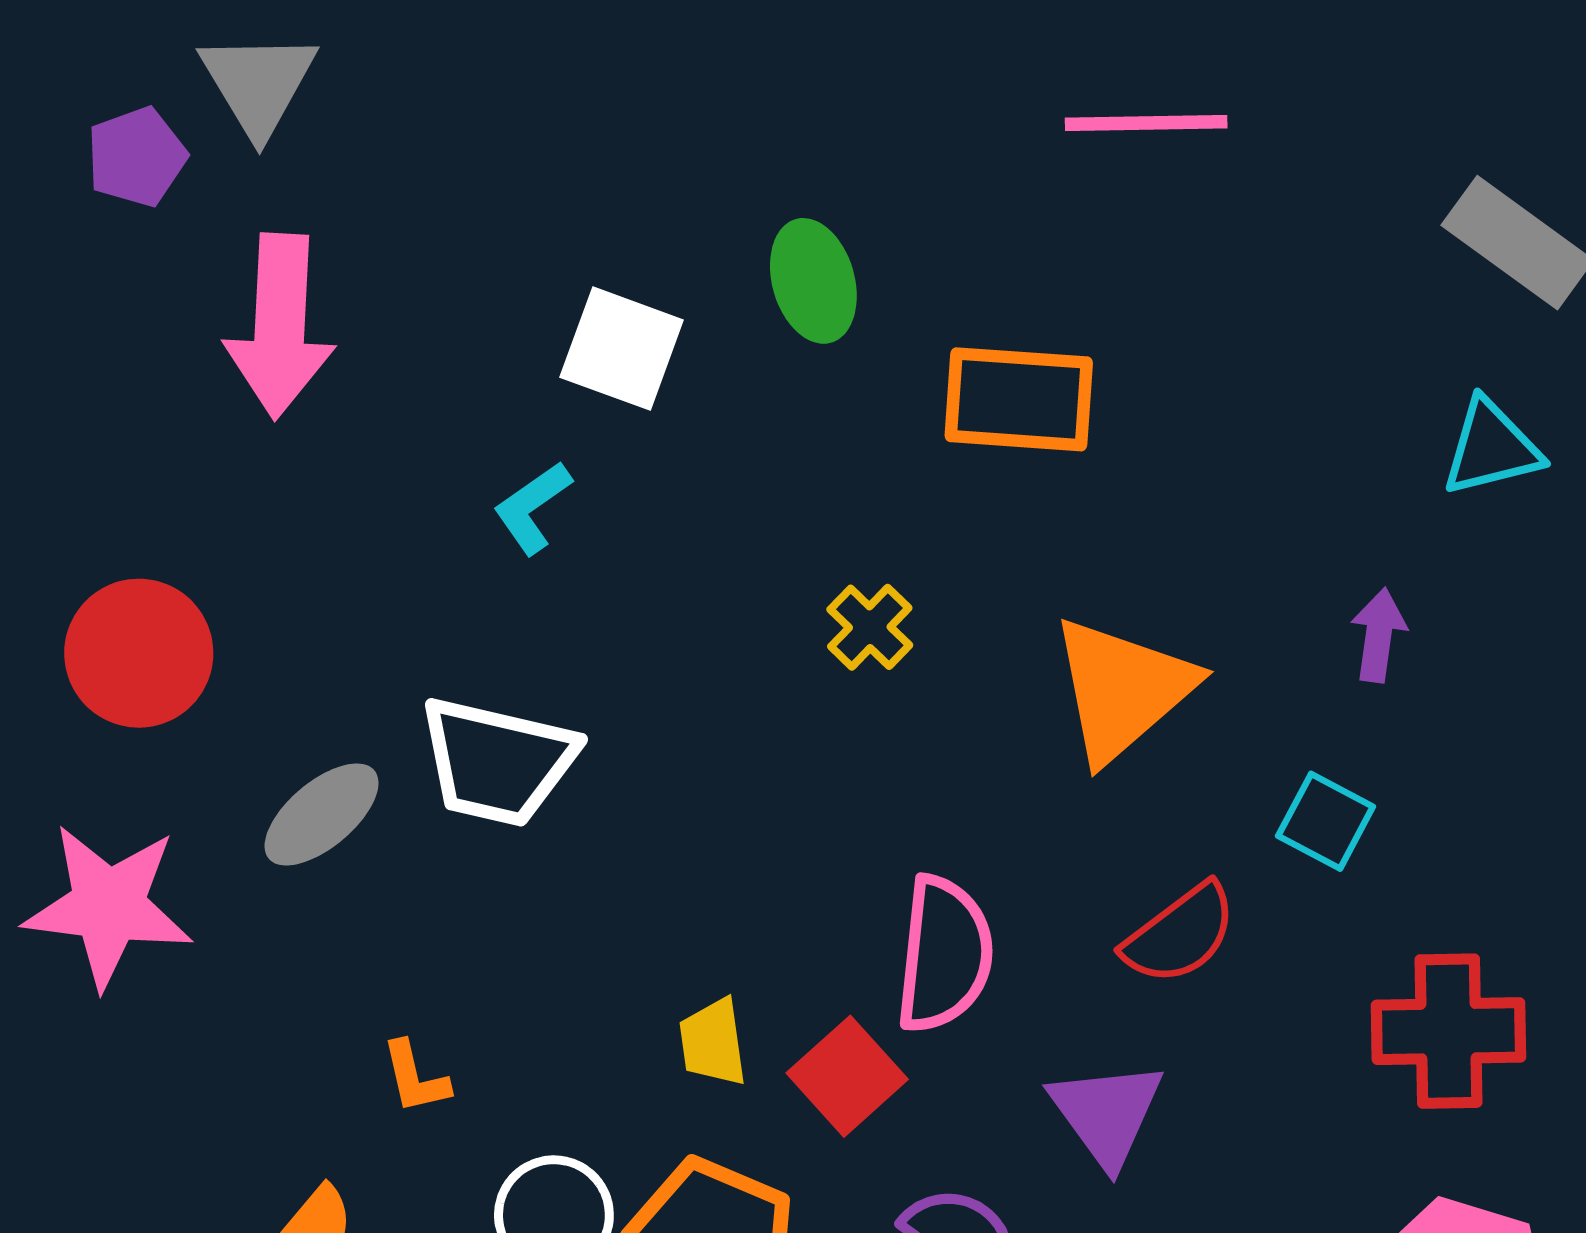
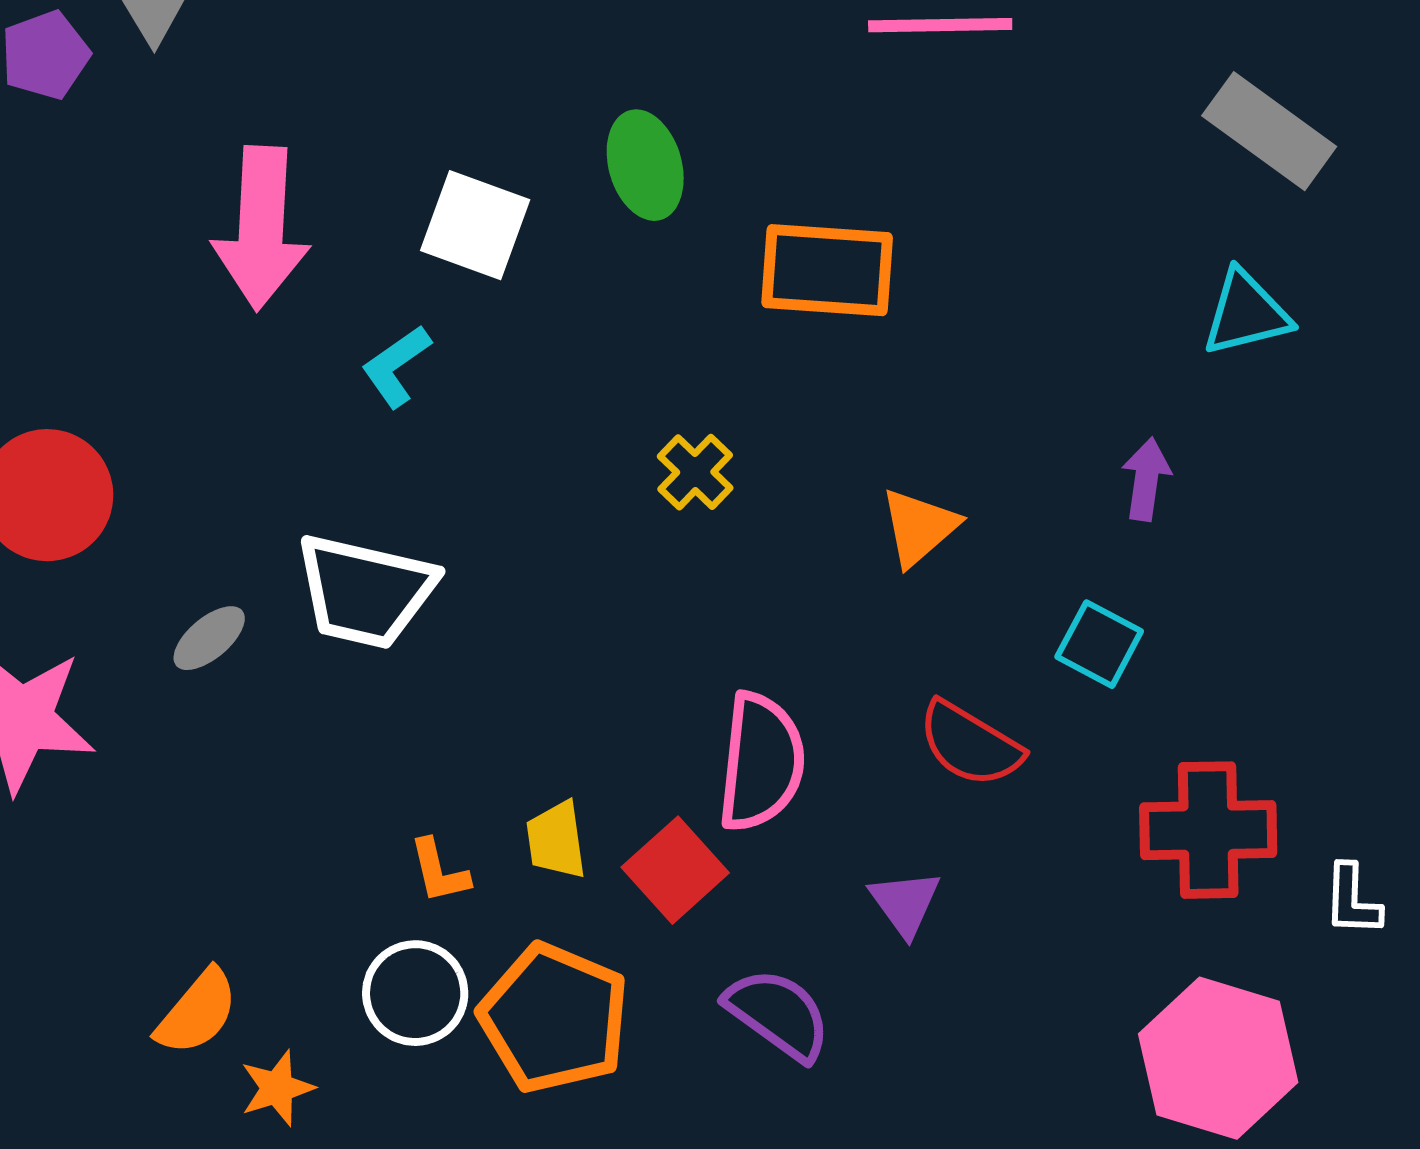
pink arrow: (280, 326) -> (261, 228), moved
orange triangle: (1122, 689) -> (919, 527), size x0.6
gray ellipse: (322, 814) -> (209, 638), size x0.7
red semicircle: (1180, 934) -> (970, 744), turned 68
orange L-shape: (415, 1077) -> (439, 871), moved
purple triangle: (1107, 1113) -> (905, 903), size x0.7

